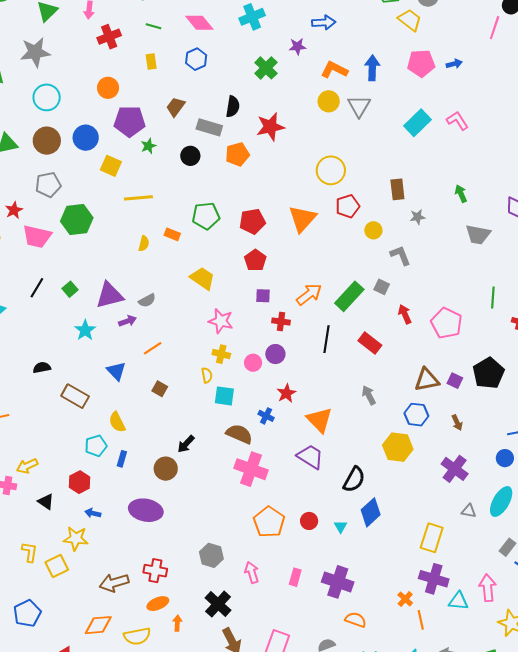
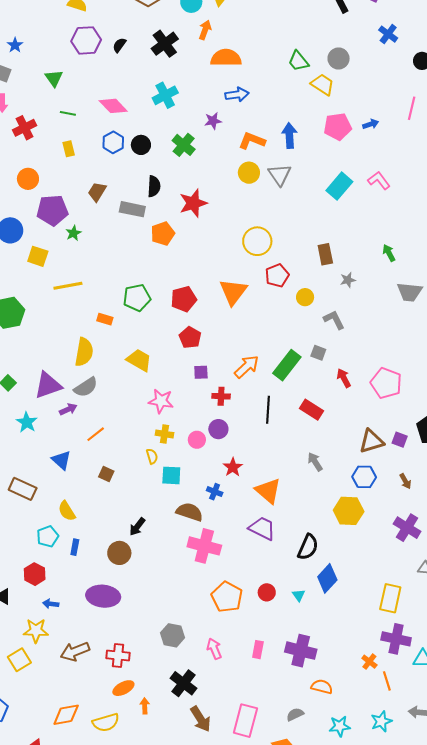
pink line: (495, 28) -> (412, 108), moved
black circle: (190, 156) -> (141, 145), moved
yellow semicircle: (144, 244) -> (84, 352), moved, size x1.8
gray semicircle: (147, 300) -> (86, 387), size x1.4
brown arrow: (114, 583) -> (75, 652), moved

